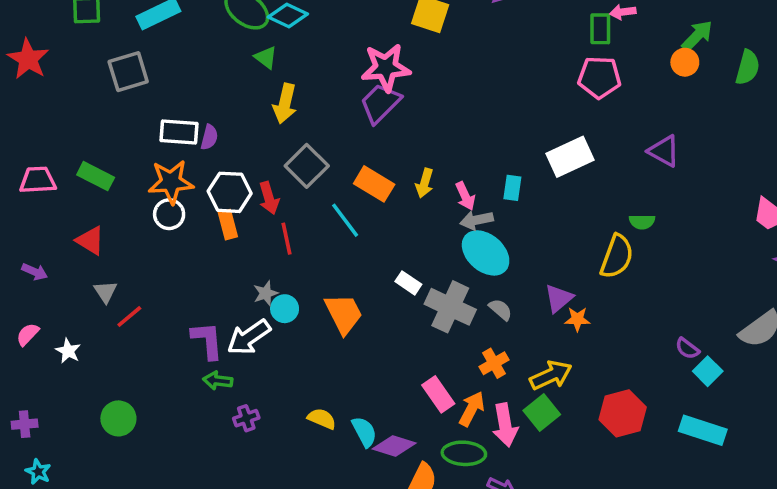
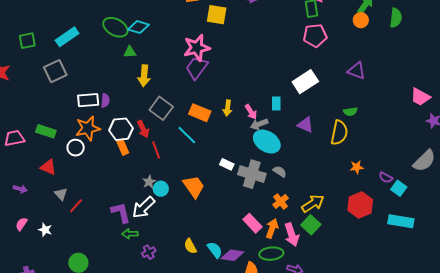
green triangle: (266, 57) -> (130, 52), turned -32
white circle: (169, 214) -> (76, 148), moved
purple triangle: (559, 298) -> (305, 125), moved, turned -48
orange star: (577, 319) -> (357, 167), moved
red hexagon: (623, 413) -> (360, 205), moved
yellow semicircle: (322, 419) -> (190, 246), turned -133

